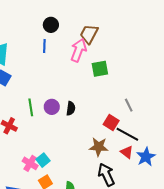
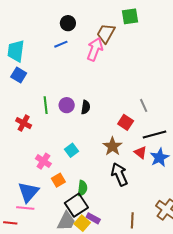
blue line: (44, 46) -> (61, 44), turned 64
green square: (100, 69) -> (130, 16), moved
black line: (127, 134) -> (155, 134), moved, turned -45
brown star: (99, 147) -> (112, 146), turned 30
cyan square: (43, 160) -> (71, 150), moved

